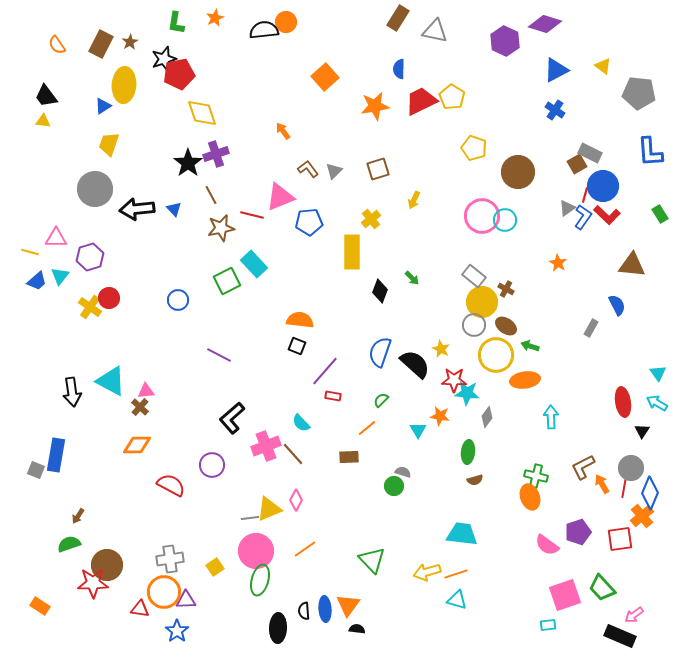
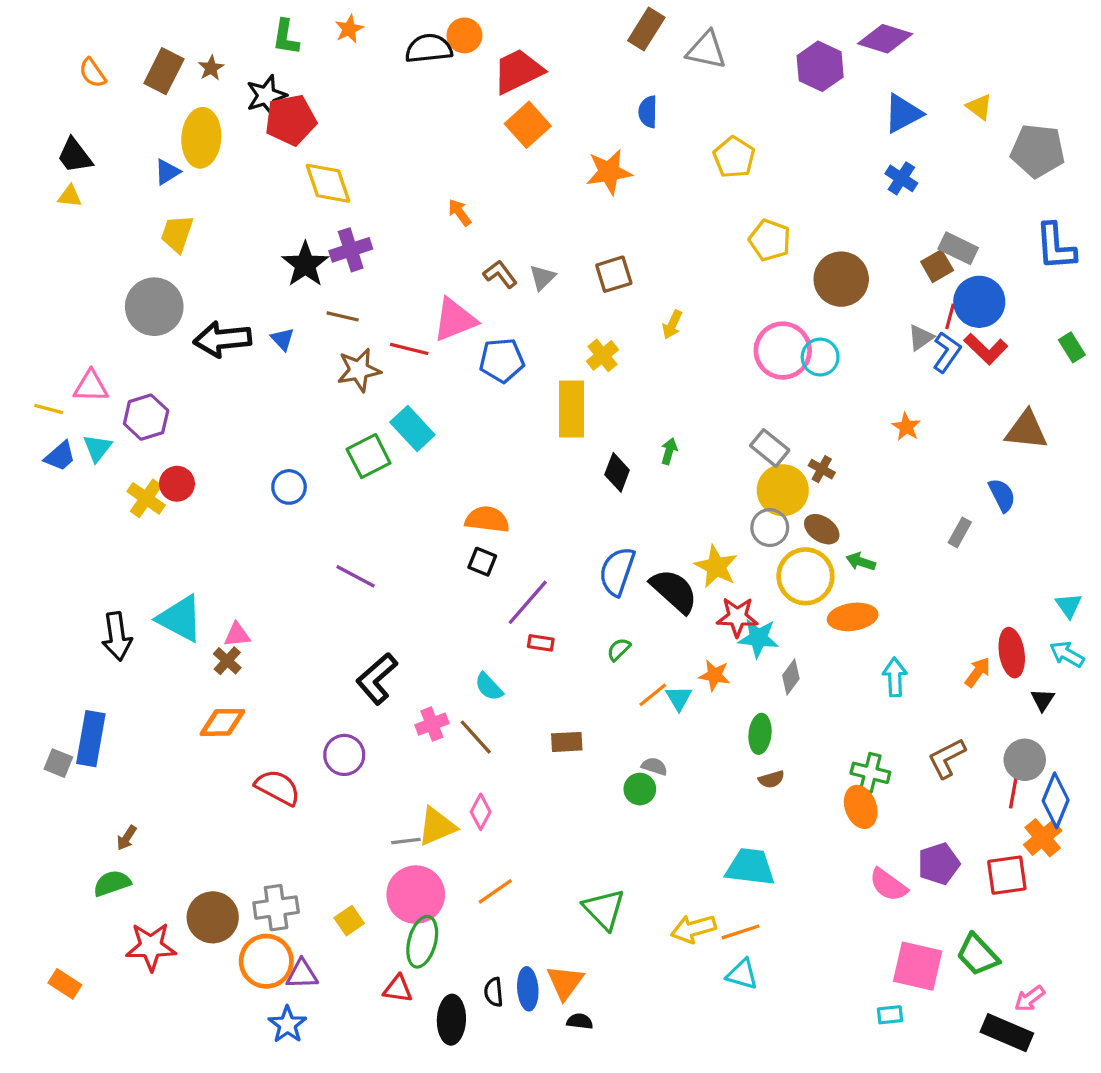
red trapezoid: (421, 101) -> (518, 71), moved
brown line: (211, 195) -> (343, 316), turned -48
green arrow: (412, 278) -> (669, 451), turned -119
yellow star: (441, 349) -> (716, 567), size x1.5
orange line: (367, 428) -> (653, 695), moved
pink cross: (266, 446) -> (432, 724), size x0.7
orange arrow: (602, 484) -> (978, 672), moved, turned 66
brown circle: (107, 565) -> (213, 917), moved
pink square: (565, 595) -> (918, 966), turned 32
red triangle: (140, 609) -> (398, 989), moved

